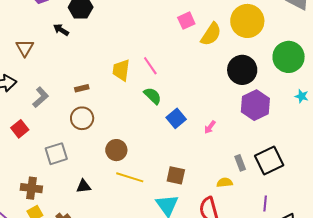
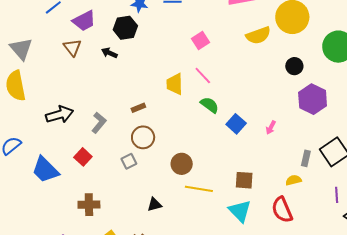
pink square: (186, 21) -> (201, 41), moved
yellow semicircle: (211, 34) -> (258, 35), turned 45
brown triangle: (25, 48) -> (72, 47), moved
black circle: (242, 70) -> (294, 66), size x0.6
gray square: (56, 154) -> (129, 161), moved, size x0.7
gray rectangle: (240, 163) -> (306, 158), turned 42
brown cross: (31, 188) -> (89, 205), moved

